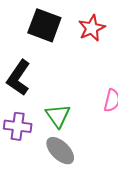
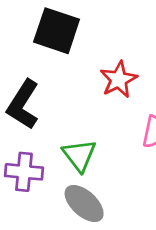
red star: (92, 28) -> (119, 79), moved

